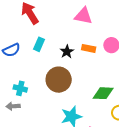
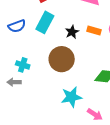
cyan rectangle: (39, 44) -> (45, 22), size x1.5

